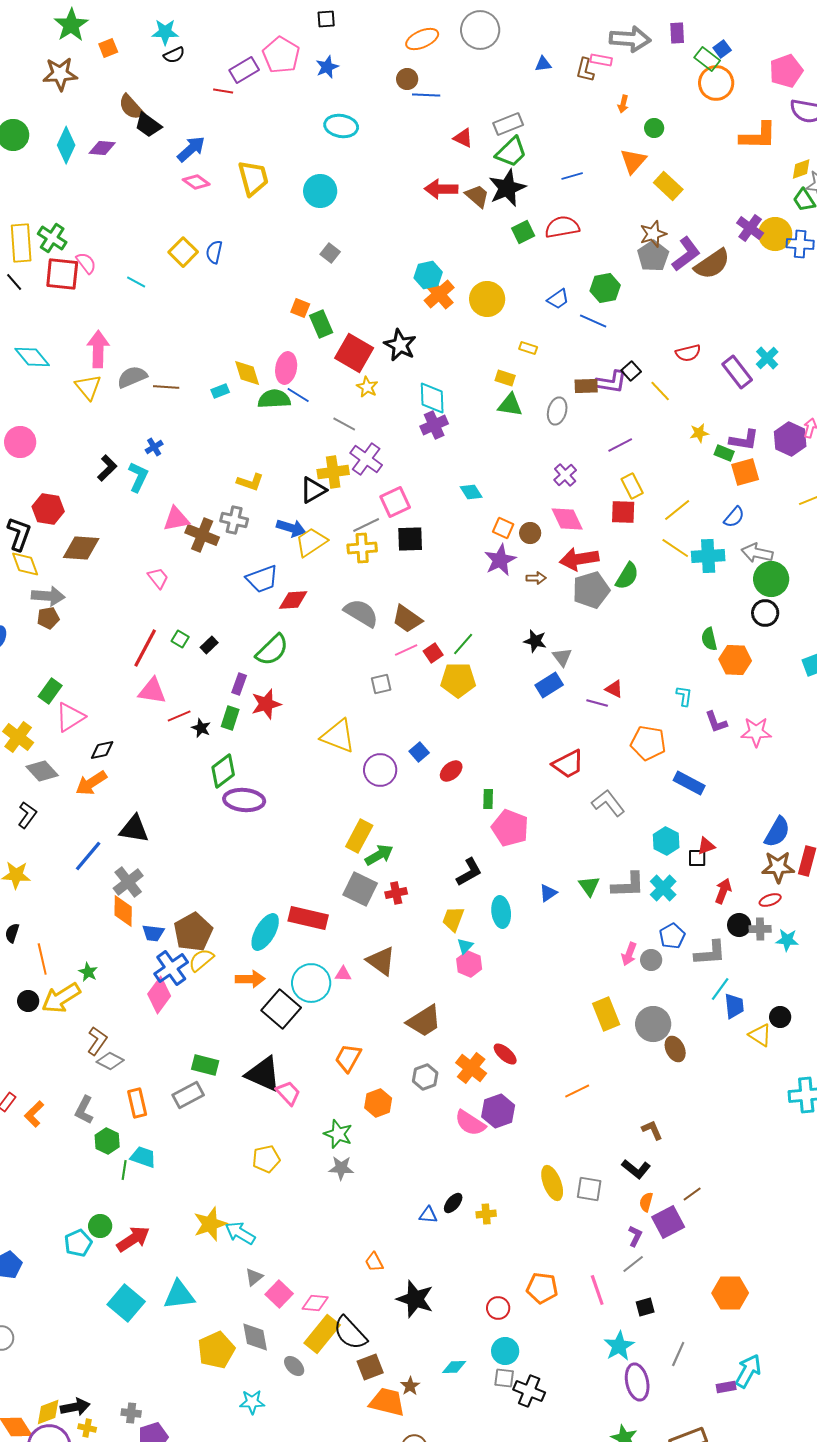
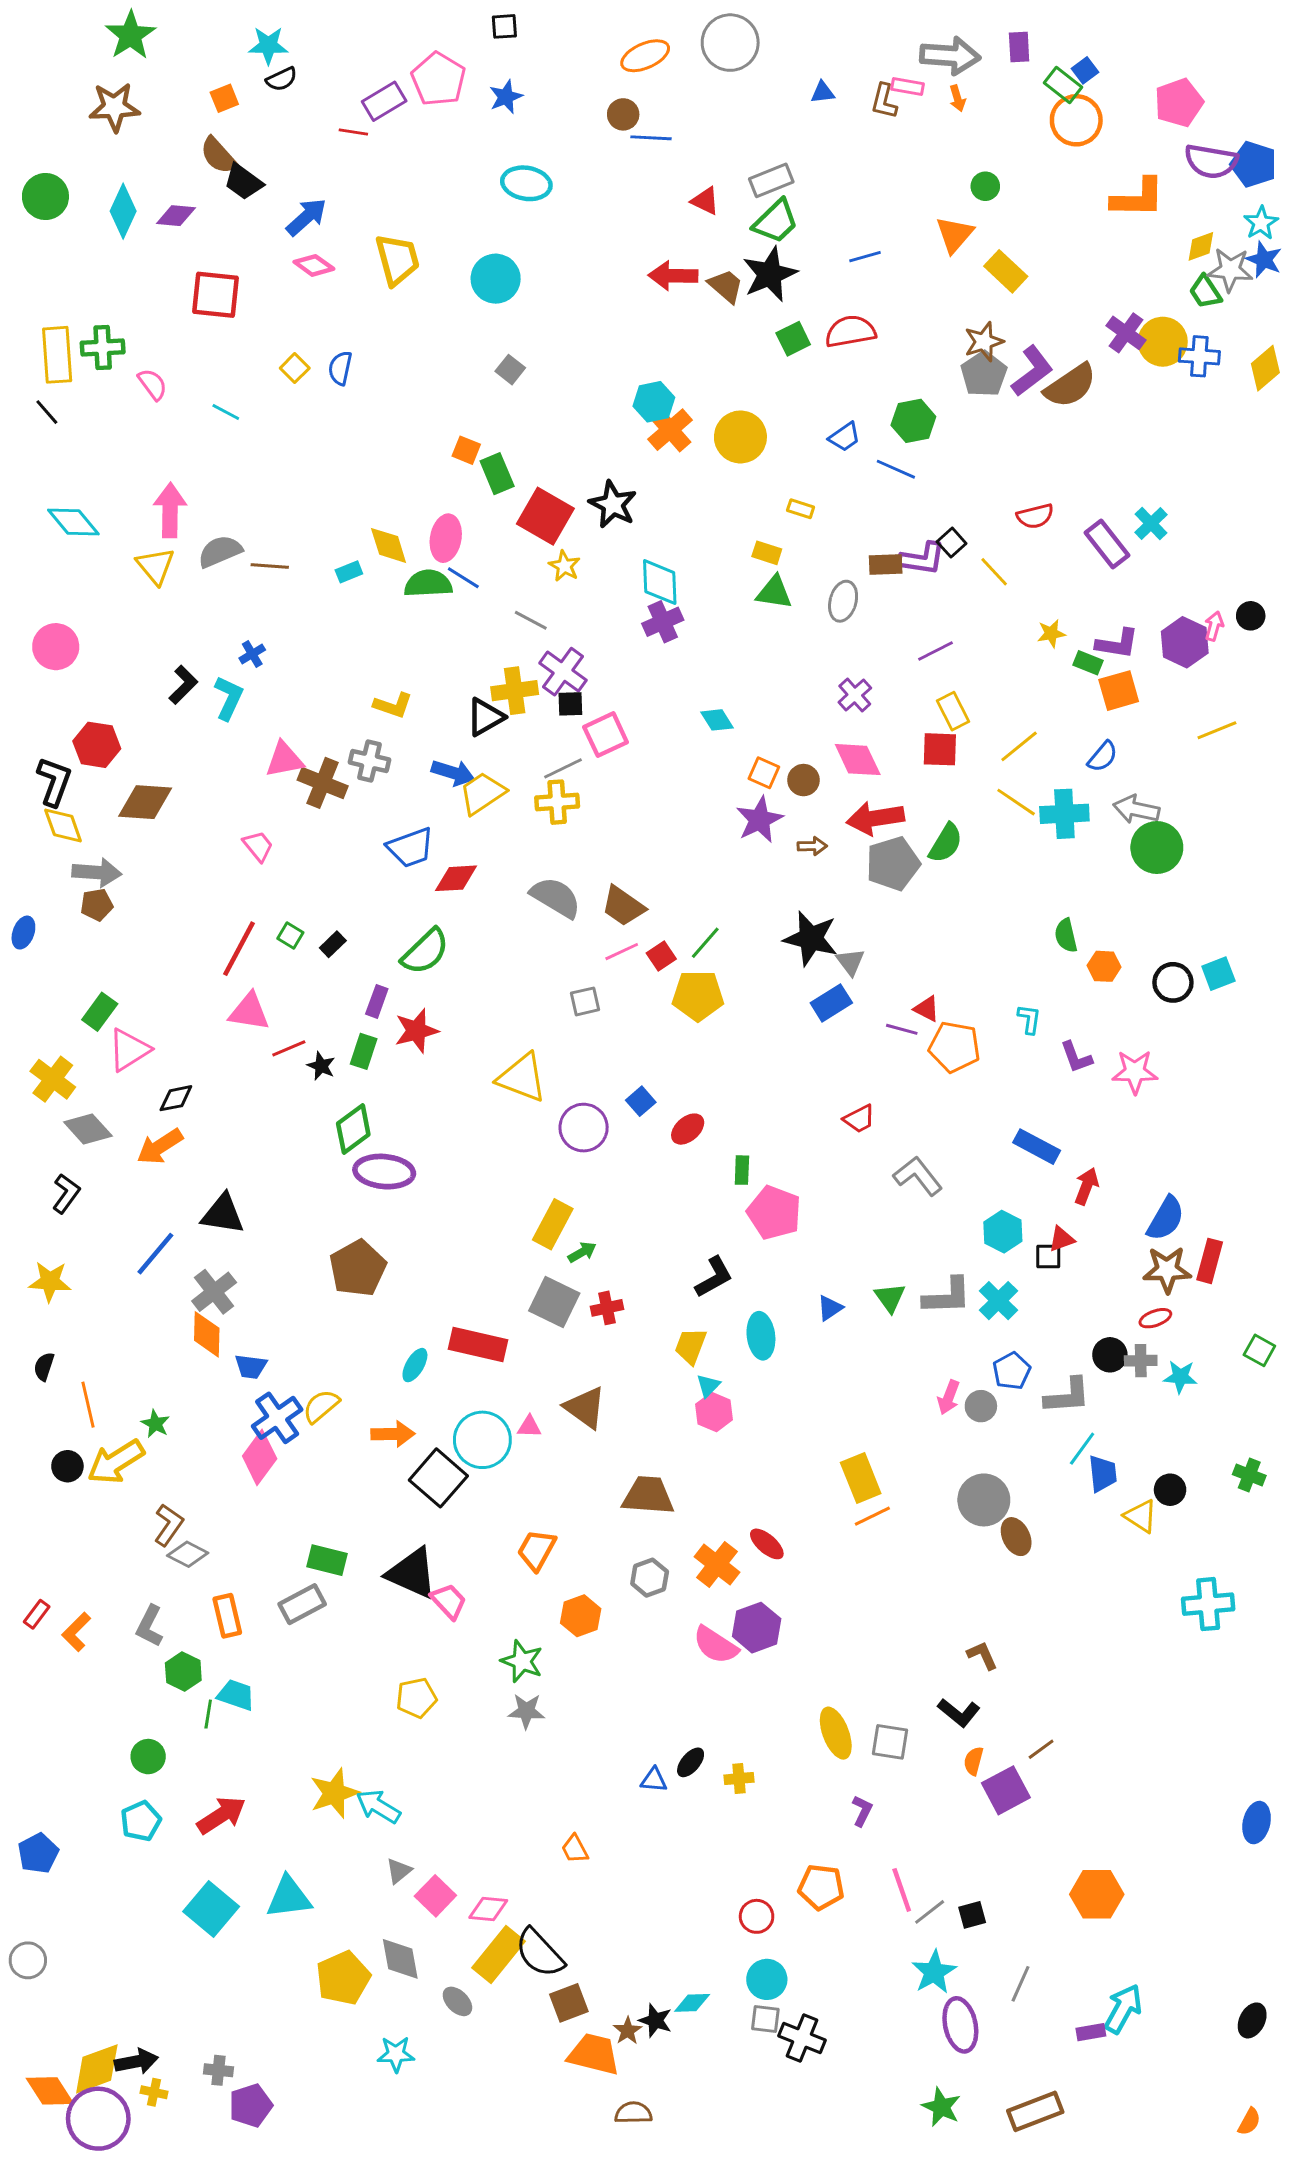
orange square: (108, 48) -> (224, 98), moved
orange arrow: (623, 104) -> (957, 98), moved, turned -30
green cross: (52, 238) -> (103, 348), turned -36
yellow square: (183, 252) -> (295, 368), size x0.7
red square: (62, 274) -> (216, 295), moved
black square: (410, 539) -> (570, 704), moved, size x0.7
black circle: (765, 613) -> (1173, 982), moved
black star: (535, 641) -> (811, 938), size x1.6
orange hexagon: (735, 660) -> (1104, 966), size x0.7
orange pentagon: (648, 743) -> (955, 1047), moved
red trapezoid: (568, 764) -> (859, 1119), size x0.7
green arrow: (379, 855) -> (582, 1252), size x0.7
red arrow: (723, 891) -> (1086, 1186), moved
brown pentagon: (193, 932) -> (358, 1268), moved
cyan ellipse: (265, 932) -> (415, 1365), size x0.6
yellow rectangle: (606, 1014) -> (861, 1478), moved
brown trapezoid: (424, 1021) -> (648, 1496), turned -144
orange line: (577, 1091) -> (872, 1516), moved
green circle: (100, 1226) -> (148, 1757), moved
purple L-shape: (635, 1236) -> (862, 1811), moved
gray line: (633, 1264) -> (930, 1912), moved
black star: (415, 1299) -> (655, 2020), moved, size x0.6
yellow diamond: (48, 1412) -> (97, 2069), size x1.4

